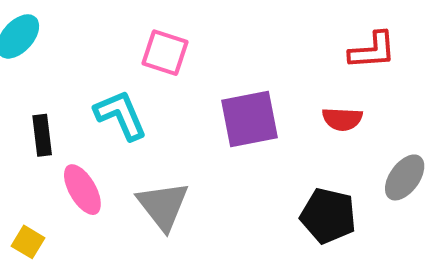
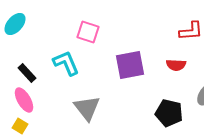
black rectangle: (42, 135) -> (27, 73), turned -36
pink ellipse: (82, 190) -> (24, 100), moved

